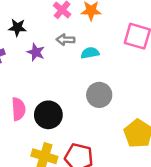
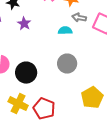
gray arrow: (65, 40) -> (79, 18), moved

